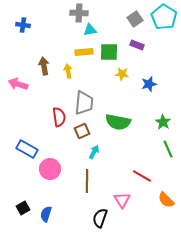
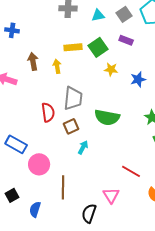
blue cross: (23, 25) -> (12, 30), moved
cyan triangle: (90, 30) -> (98, 15), moved
green square: (109, 52) -> (98, 47), turned -36
brown line: (87, 181) -> (63, 187), moved
black square: (23, 208) -> (12, 195), moved

